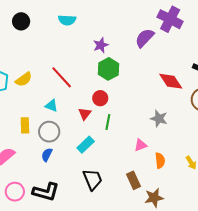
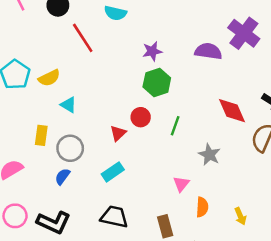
purple semicircle: (145, 38) -> (208, 51), turned 45
red line: (62, 77) -> (83, 38), moved
cyan triangle: (51, 106) -> (68, 105), moved
green line: (108, 122) -> (175, 126), moved
pink triangle: (141, 145) -> (181, 184), turned -40
black trapezoid: (93, 179) -> (114, 217), turned -65

